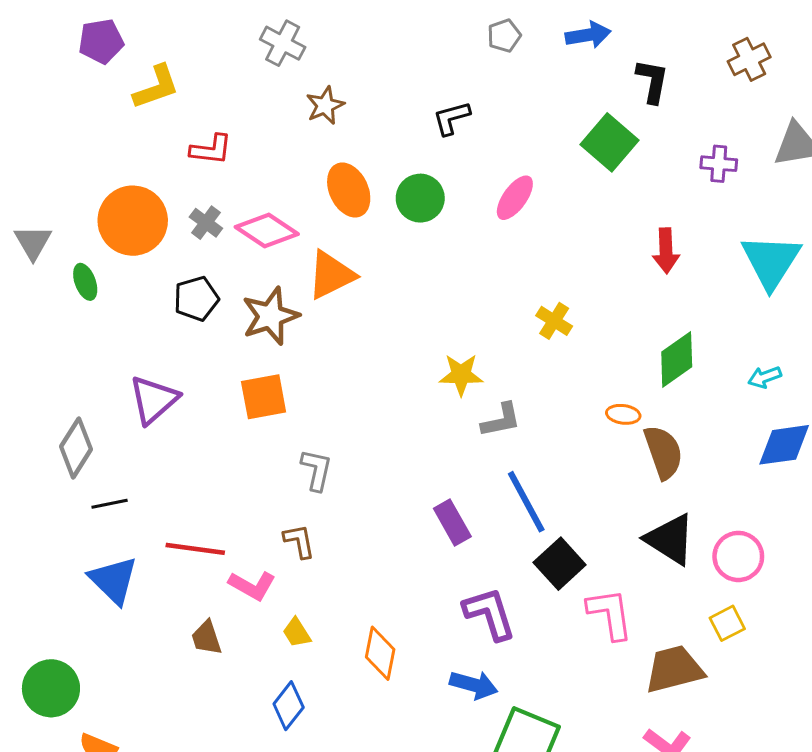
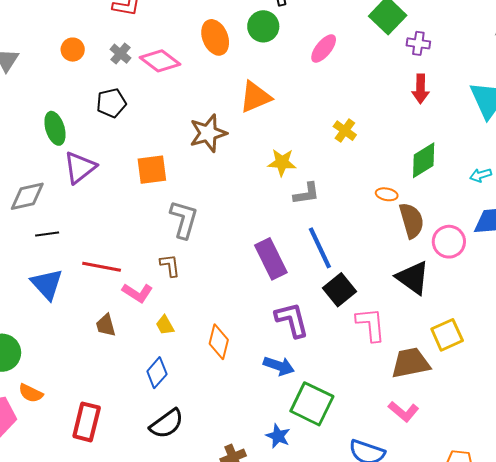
purple cross: (719, 164) -> (418, 43), moved
green circle: (420, 198) -> (263, 26), moved
orange circle: (133, 221) -> (73, 50), size x0.5
orange triangle: (331, 275) -> (255, 97), moved
green ellipse: (85, 282) -> (55, 128), moved, size x1.4
brown star: (270, 316) -> (208, 133), moved
gray diamond: (76, 448) -> (27, 196), turned 42
gray L-shape: (316, 470) -> (184, 219), size x1.4
purple rectangle: (452, 523) -> (271, 259), size x1.4
pink circle: (738, 556) -> (449, 242), moved
yellow square: (727, 623) -> (447, 335), size x1.4

